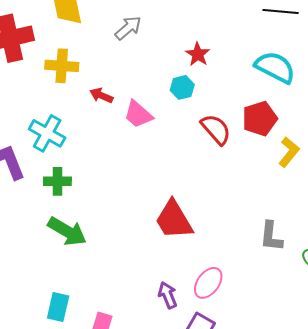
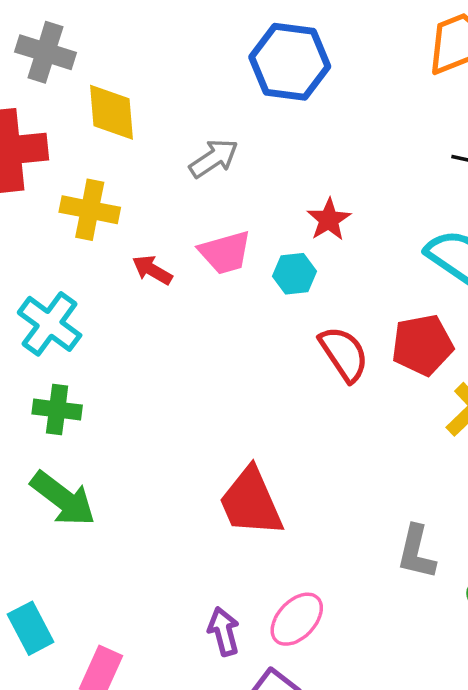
pink trapezoid: (138, 114) -> (225, 252), moved, turned -64
cyan rectangle: (58, 307) -> (31, 628), turned -48

